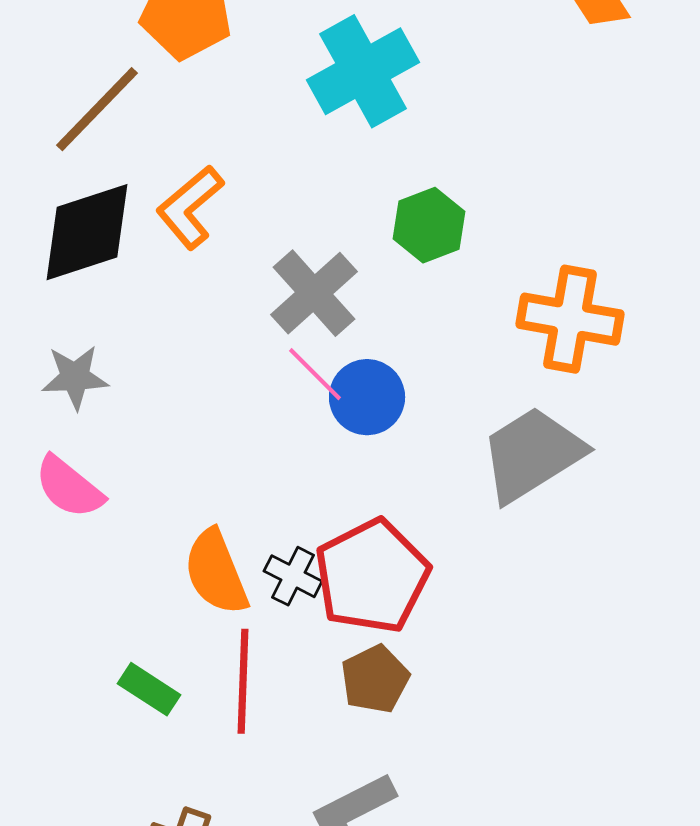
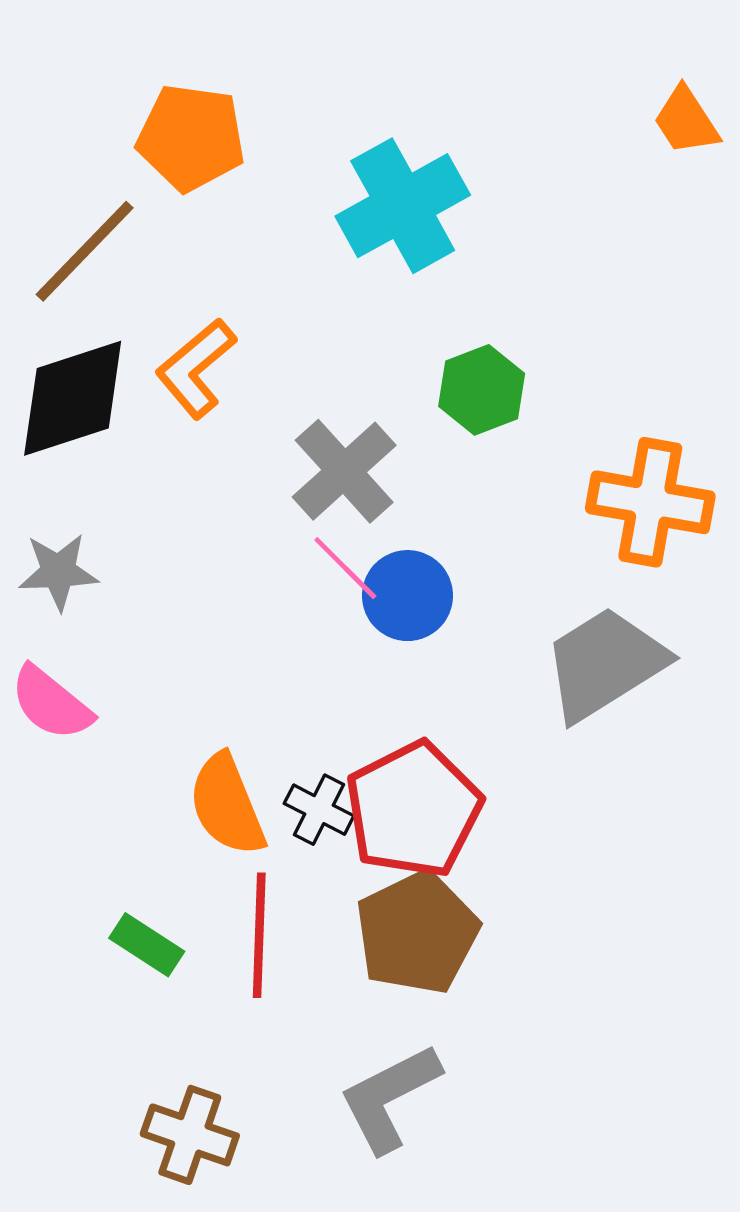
brown pentagon: (375, 679) -> (417, 933), size x1.5

